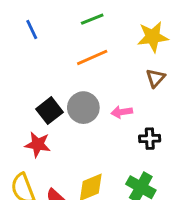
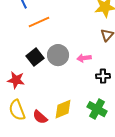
orange line: (92, 57) -> (39, 22), moved
red star: (38, 144) -> (16, 80), moved

